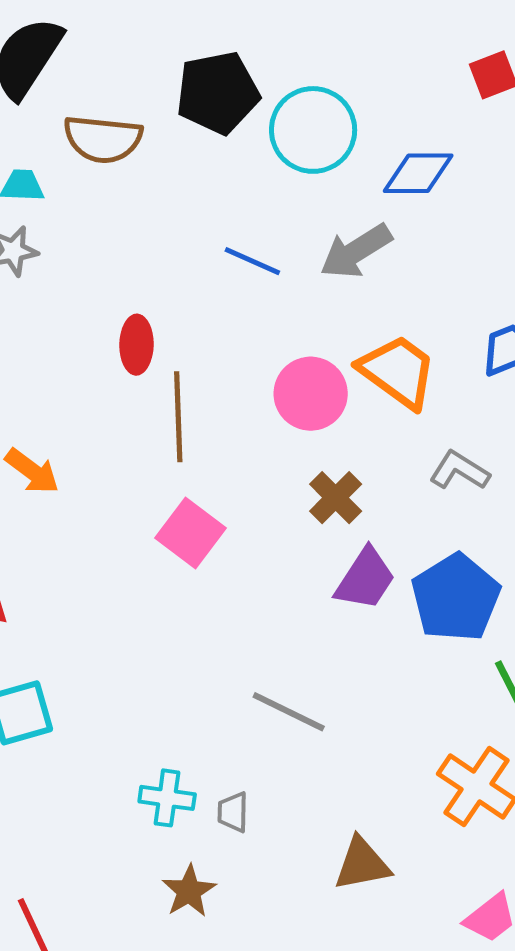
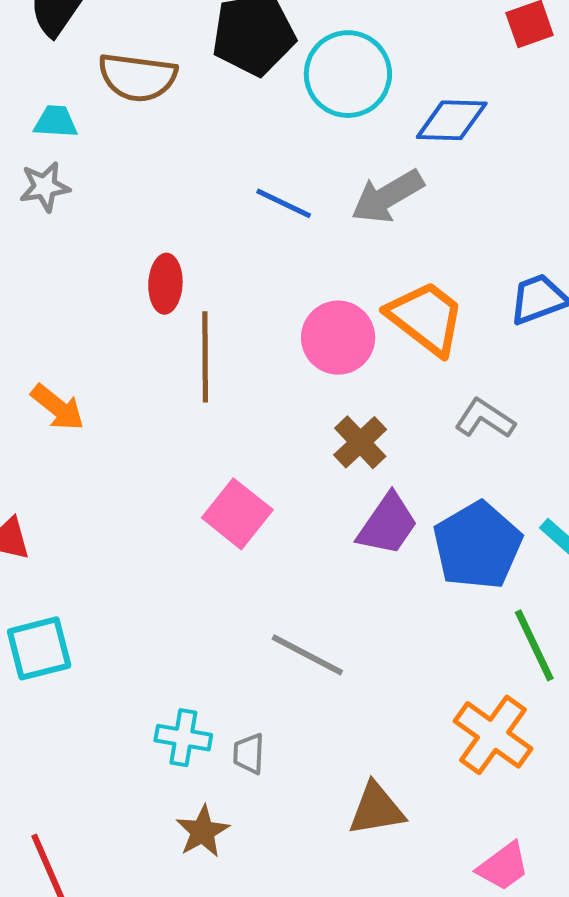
pink square: (190, 533) -> (237, 514), moved

